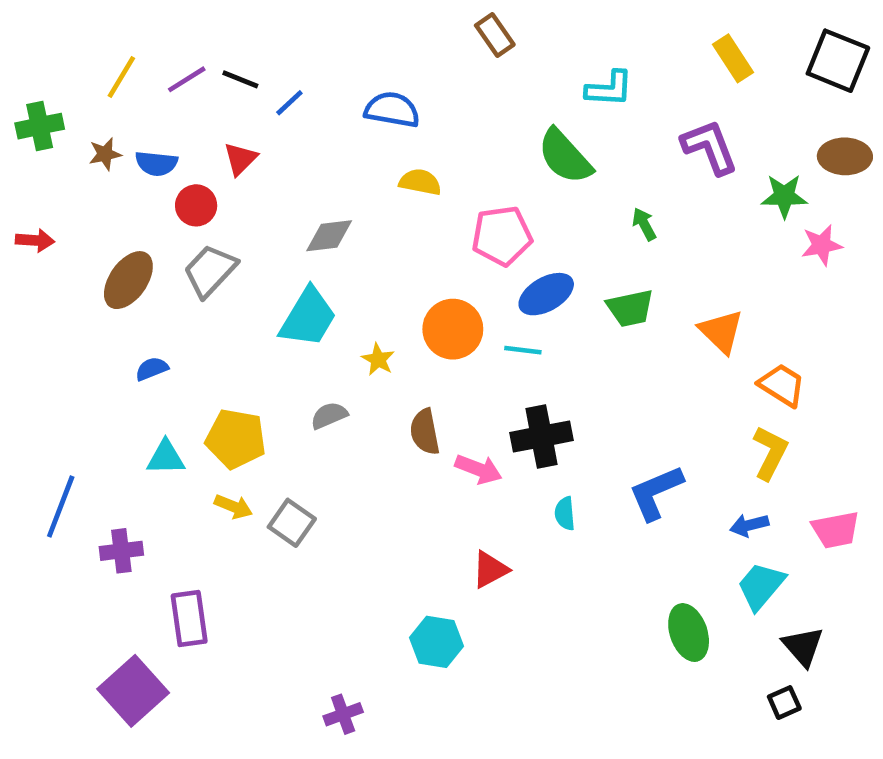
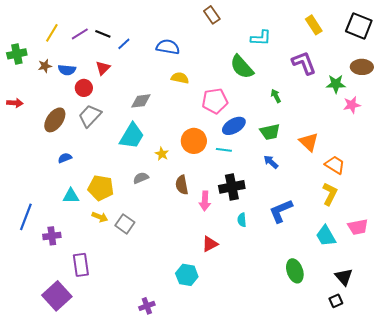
pink arrow: (478, 469) -> (205, 201), turned 72
blue arrow: (749, 525) -> (271, 162), moved, turned 56
cyan trapezoid: (761, 586) -> (326, 236), moved, turned -70

